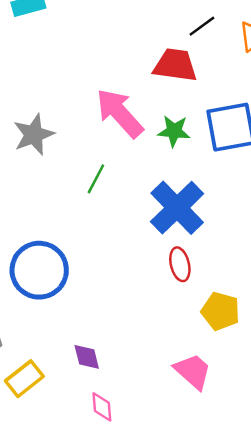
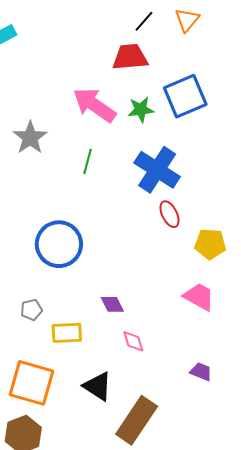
yellow rectangle: (24, 379) -> (67, 333), turned 48

